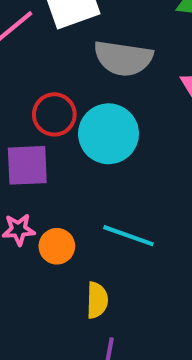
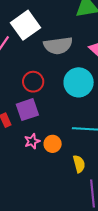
cyan circle: (109, 134) -> (79, 82), moved

